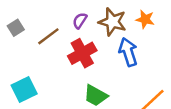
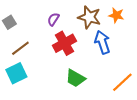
purple semicircle: (80, 21) -> (53, 19), moved
brown line: (48, 36) -> (20, 48), moved

